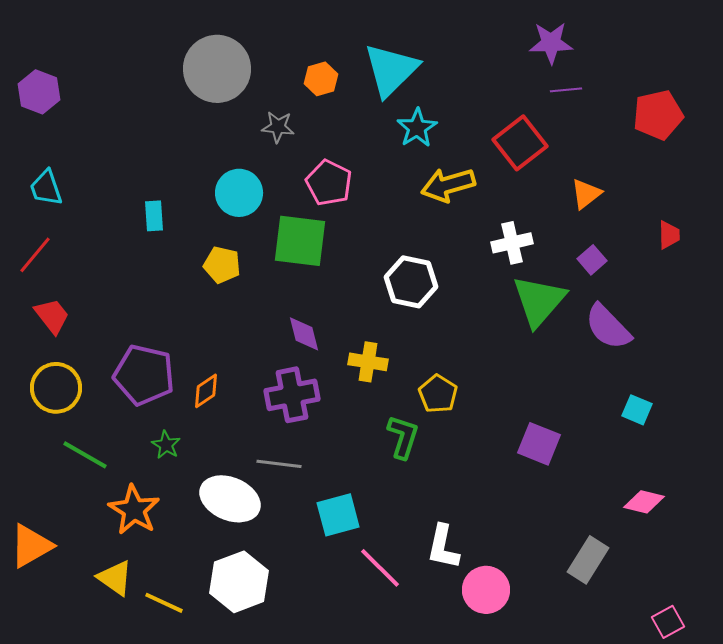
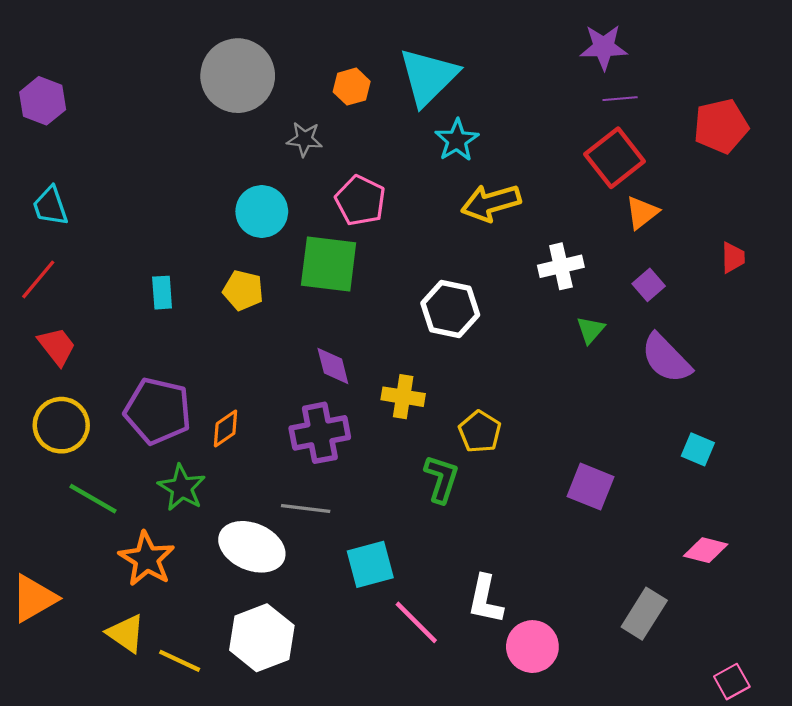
red square: (520, 143) -> (615, 158), moved
cyan rectangle: (154, 216) -> (162, 293), moved
green triangle: (539, 301) -> (591, 330), size x0.5
green star: (166, 445) -> (182, 488), size x1.5

